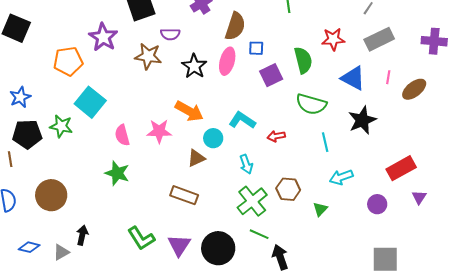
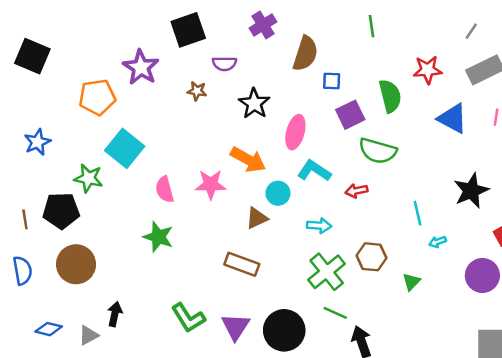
brown star: (148, 56) -> (197, 91), size x0.6
pink ellipse: (227, 61) -> (295, 132), moved
green semicircle: (311, 104) -> (378, 151), moved
black star: (362, 120) -> (471, 191), moved
black pentagon: (27, 134) -> (61, 211), moved
cyan line: (325, 142) -> (418, 213), moved
cyan arrow: (246, 164) -> (319, 226), turned -66
cyan arrow: (341, 177) -> (438, 242), size x0.6
purple circle: (377, 204) -> (482, 275), size x1.4

